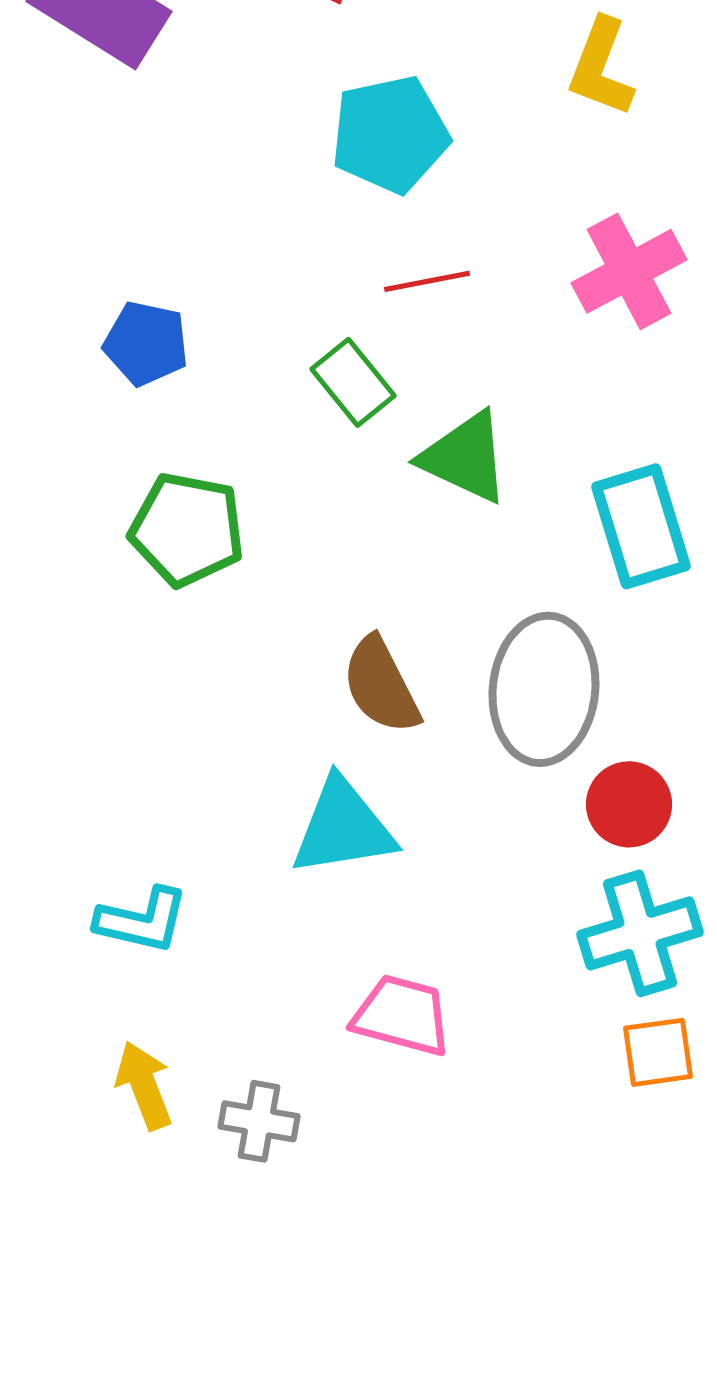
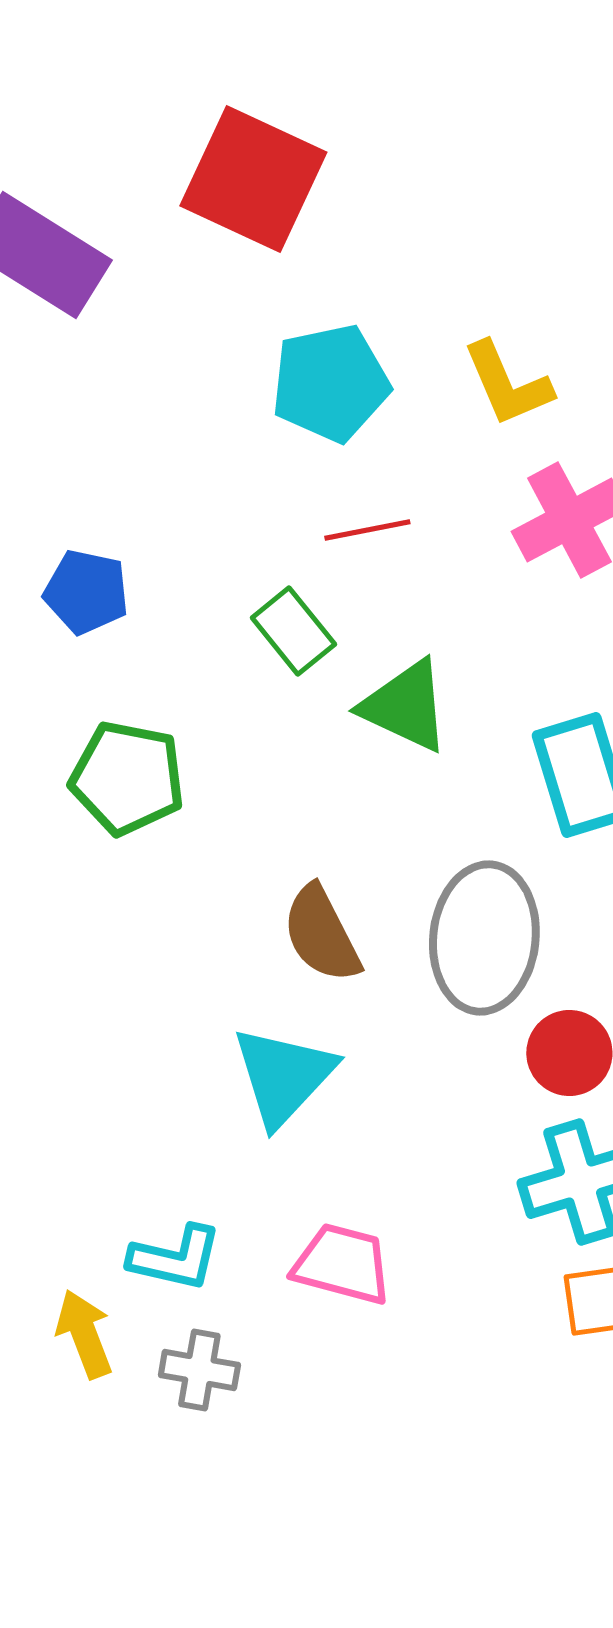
yellow L-shape: (601, 67) -> (507, 384), moved, turned -44
cyan triangle: (343, 827) -> (283, 1076), turned -38
cyan L-shape: (142, 920) -> (175, 1258), moved

